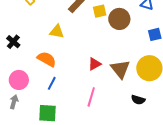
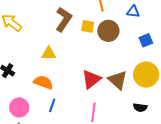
yellow square: (100, 11) -> (88, 26), turned 32
red triangle: (95, 64) -> (91, 79), size x1.5

